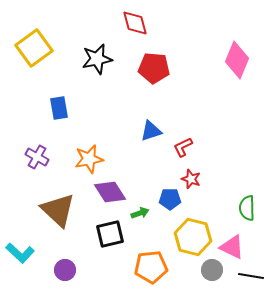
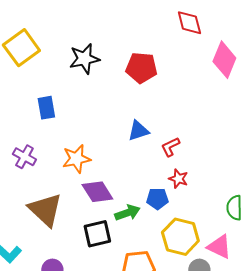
red diamond: (135, 23) -> (189, 23), moved
green arrow: (140, 213) -> (127, 213), size x1.4

